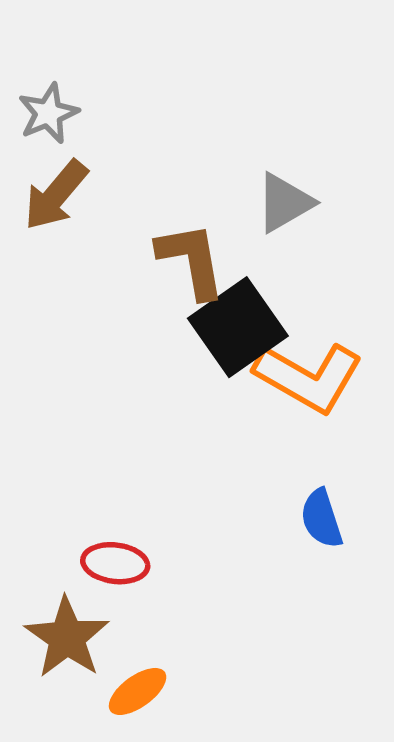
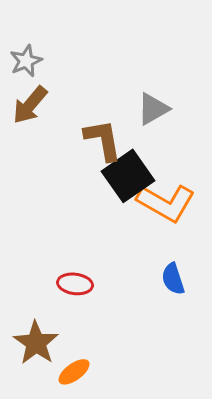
red ellipse: (115, 563) -> (75, 284), moved

